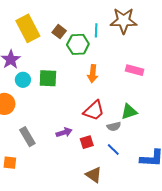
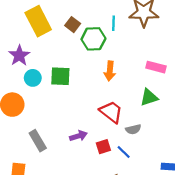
red trapezoid: (94, 111) -> (111, 112), turned -100
green triangle: (129, 112) -> (149, 97), moved
blue line: (113, 150) -> (124, 152), moved

